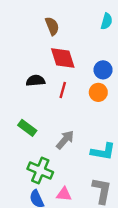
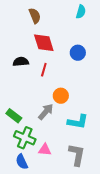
orange circle: (98, 92) -> (61, 96), moved
green rectangle: (27, 128) -> (14, 116), moved
pink triangle: (64, 194) -> (45, 150), moved

